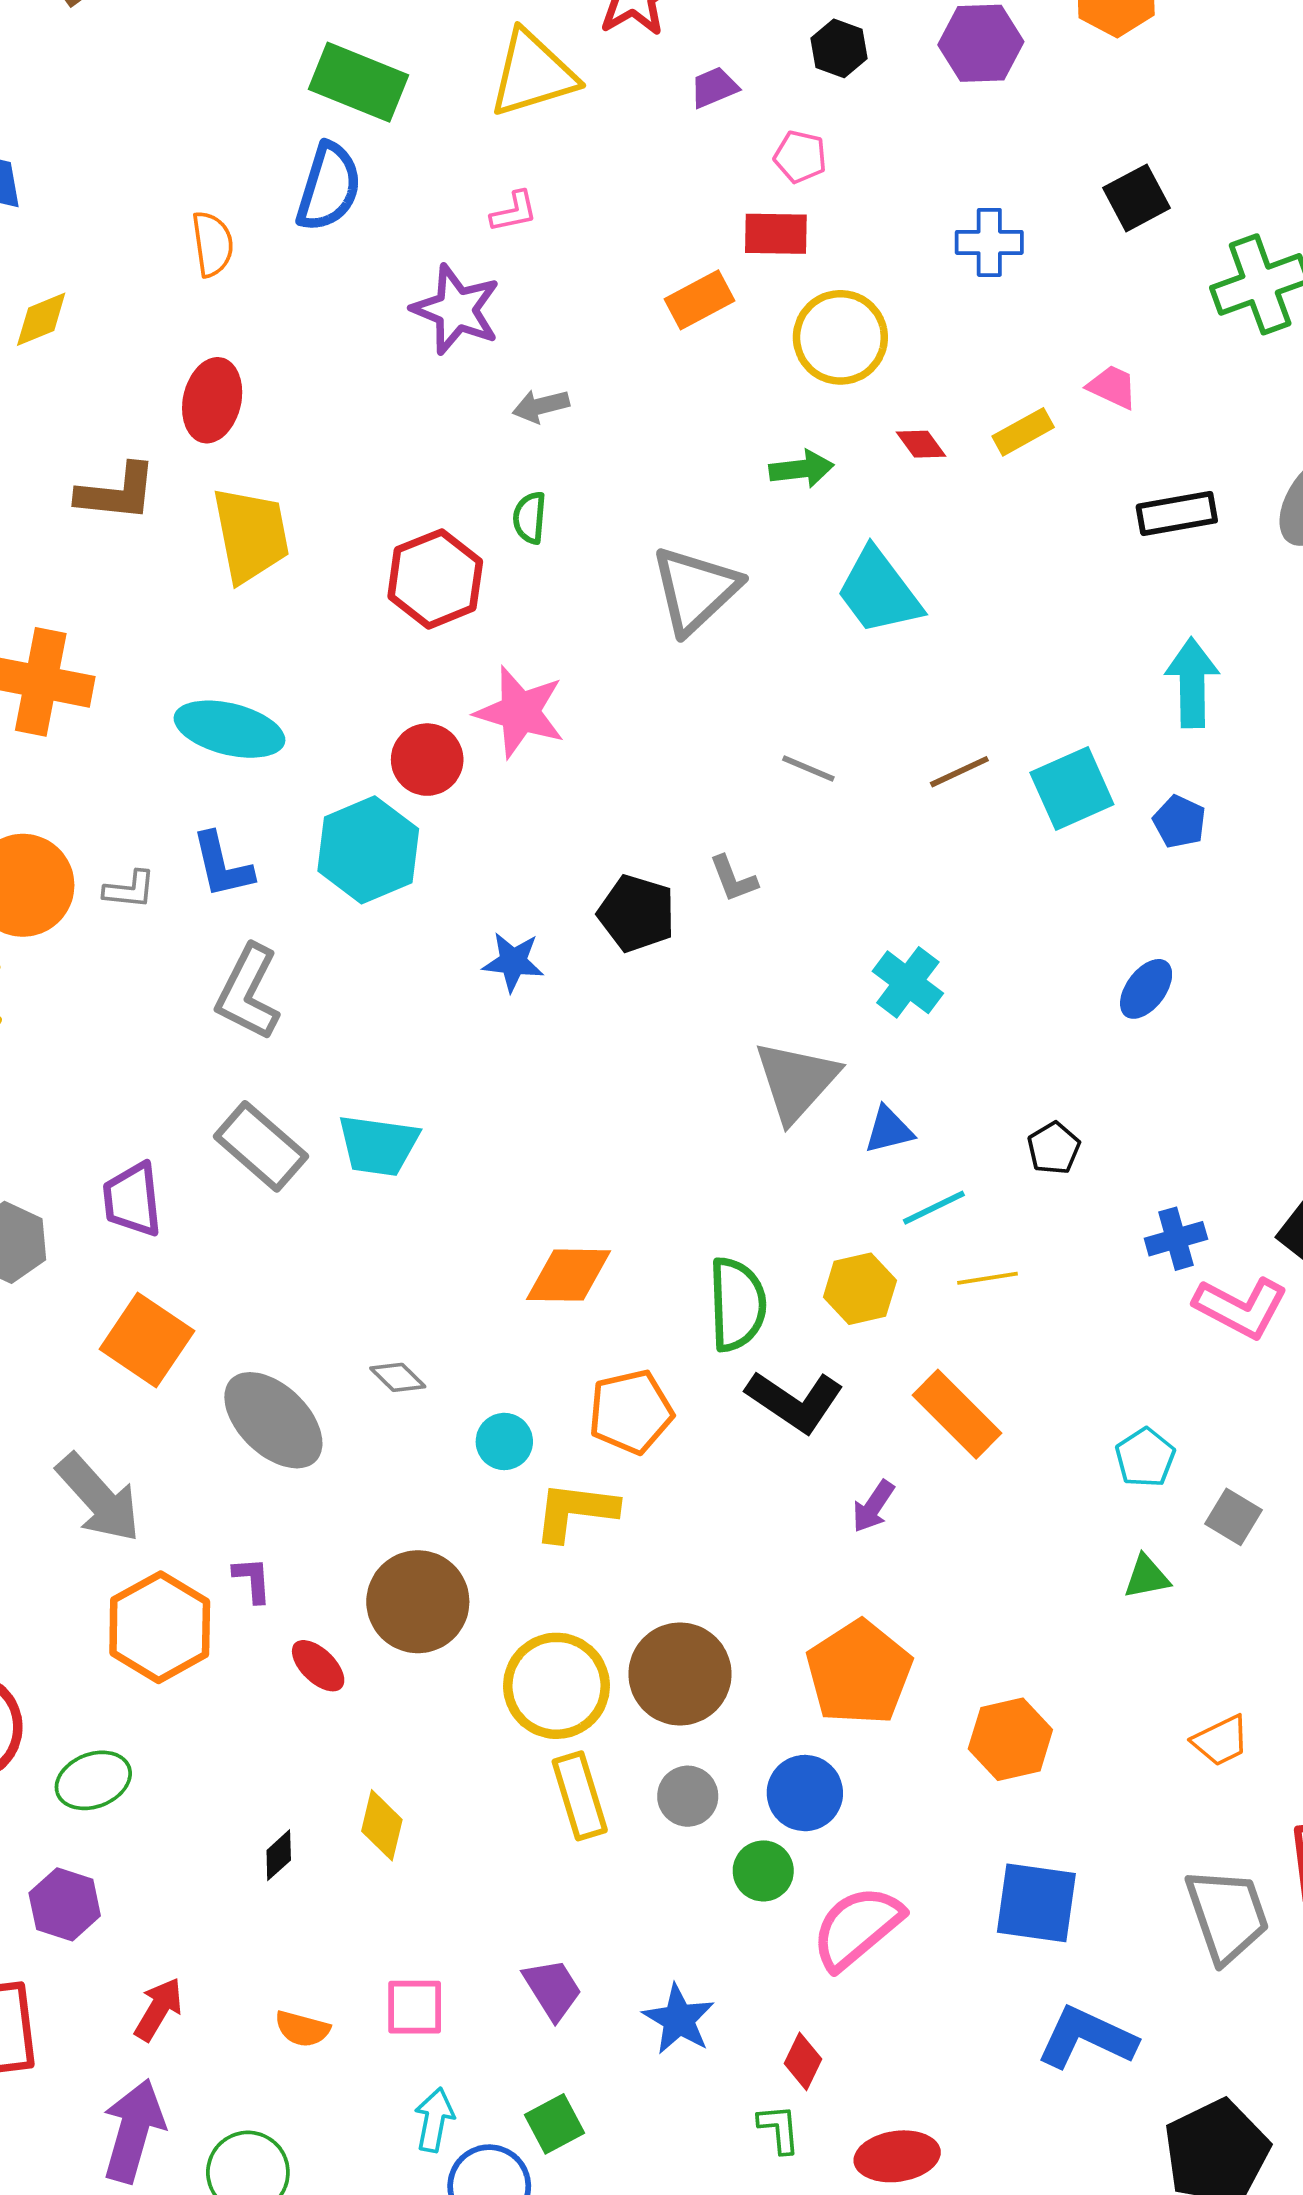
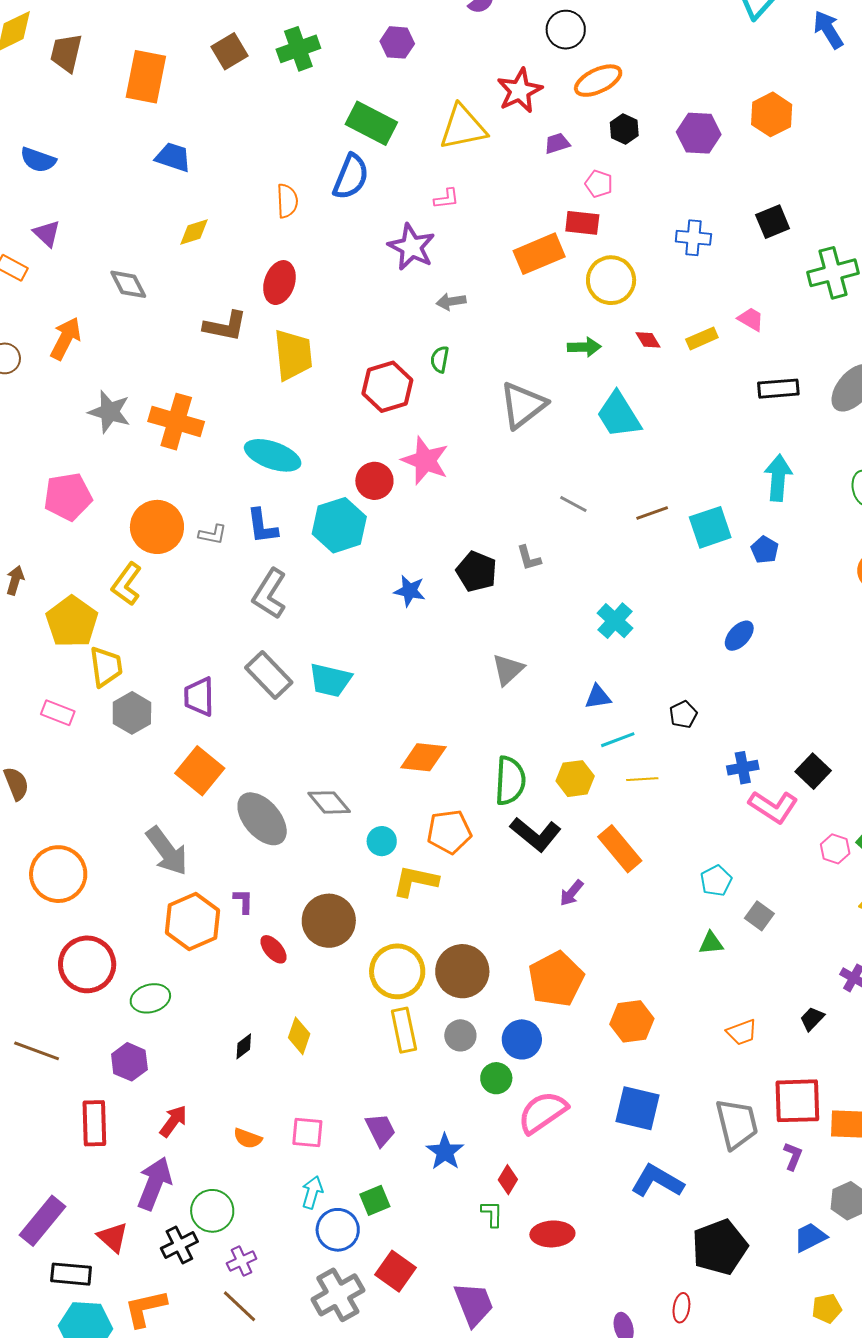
orange rectangle: (700, 300) -> (539, 254), size x1.4
gray triangle: (796, 1081) -> (508, 670), moved, size x0.7
gray diamond: (398, 1377) -> (329, 802), size x1.5

